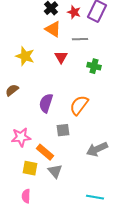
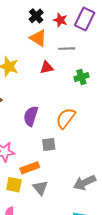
red triangle: (61, 57) -> (47, 68), turned 48
green cross: (94, 66) -> (81, 77), turned -32
gray arrow: (97, 149) -> (85, 183), moved
orange rectangle: (45, 152) -> (30, 168), turned -60

